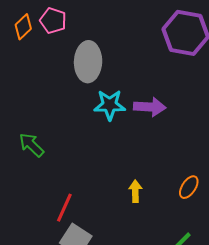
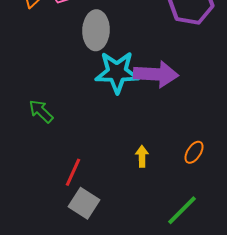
cyan star: (110, 105) -> (117, 72), size x1.4
purple arrow: (150, 107) -> (156, 74), size x1.4

